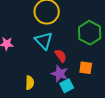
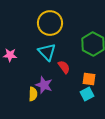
purple star: (60, 74) -> (44, 85), moved
cyan square: (67, 86) -> (87, 94), moved

